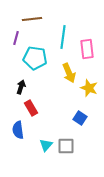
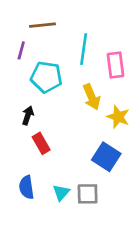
blue square: (80, 118) -> (106, 157), size x1.5
blue semicircle: (18, 130) -> (26, 187), moved

